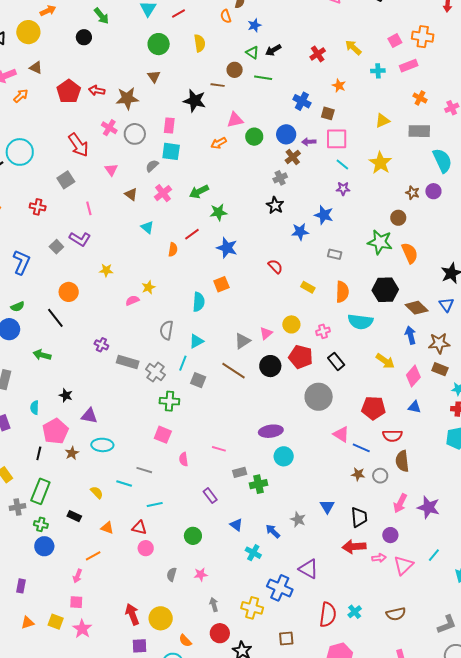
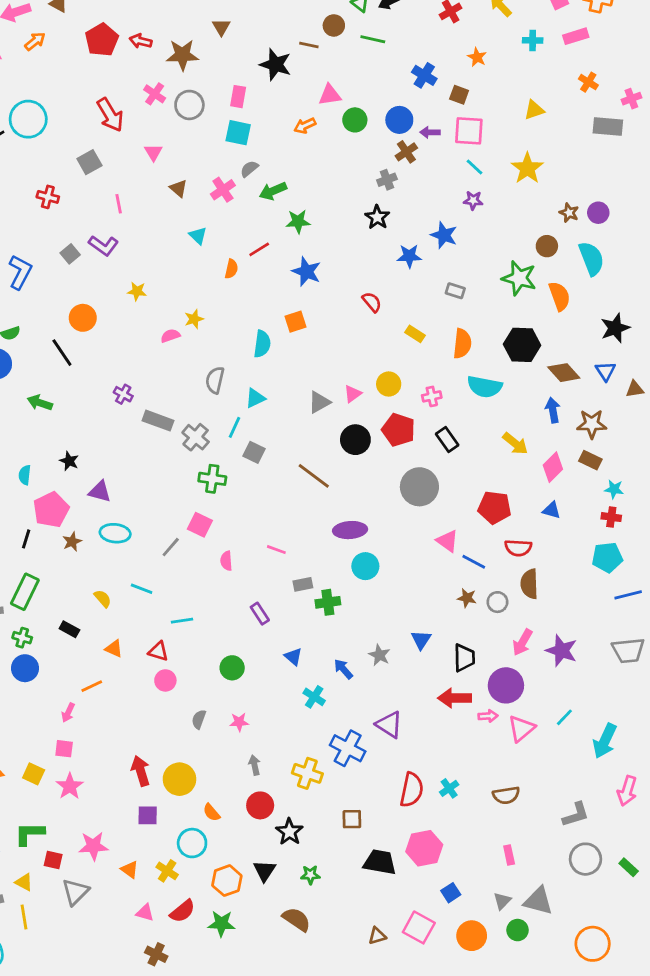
gray rectangle: (419, 131) -> (608, 126), moved
cyan semicircle: (442, 161) -> (591, 259), moved
gray semicircle: (152, 166) -> (249, 169), moved
brown line: (234, 371) -> (314, 476), moved
gray line: (144, 470) -> (171, 547), moved, turned -70
purple circle: (390, 535) -> (506, 685), size x1.6

